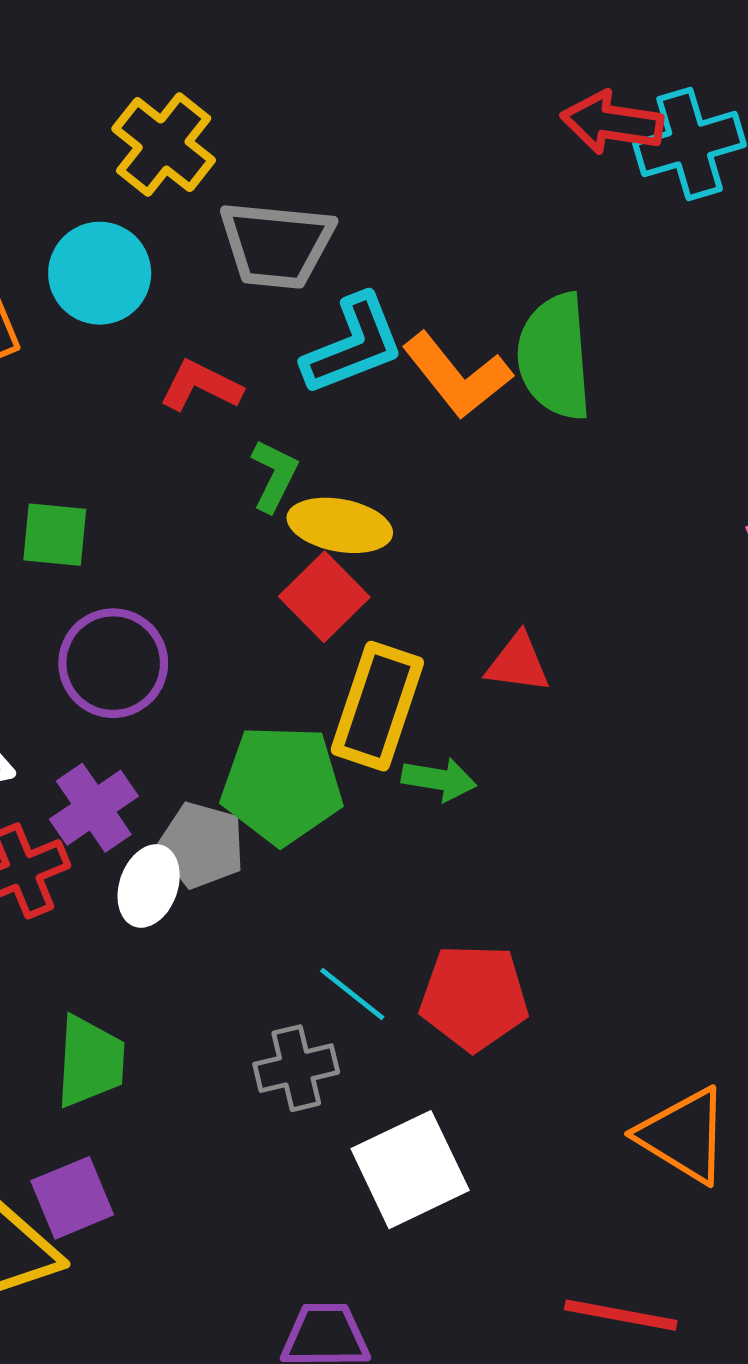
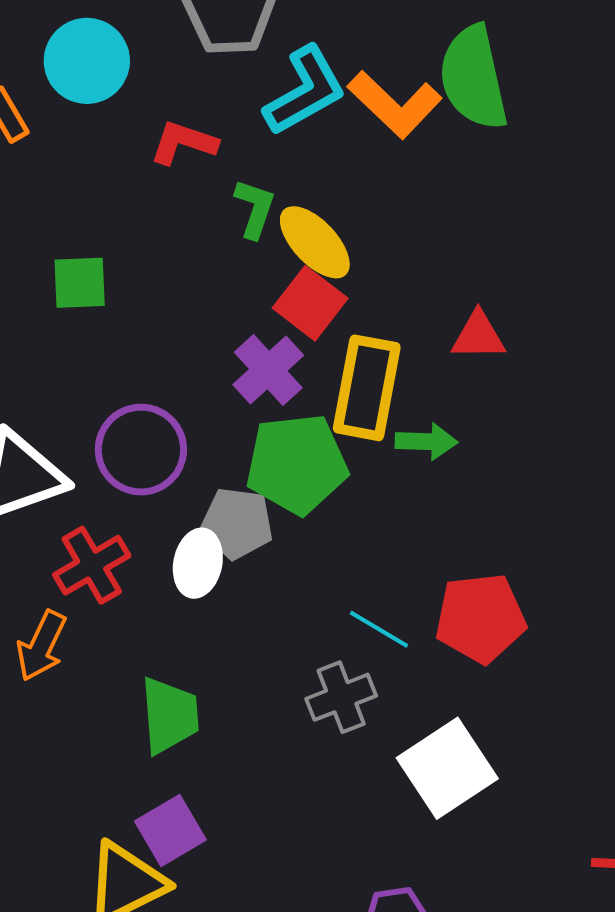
yellow ellipse: (340, 525) -> (315, 242), turned 44
purple circle: (113, 663) -> (141, 450), moved
purple cross: (94, 808) -> (268, 370), moved

